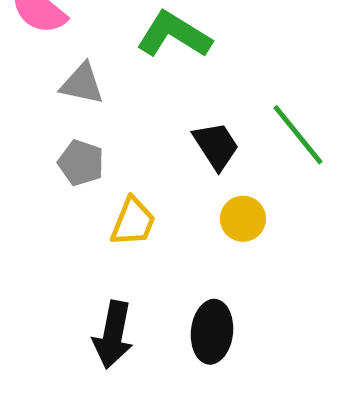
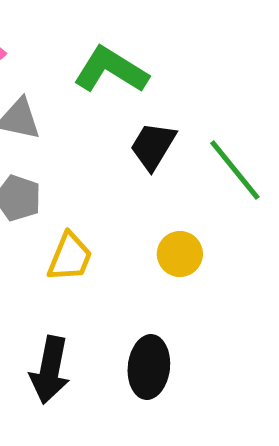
black trapezoid: (216, 146) -> (153, 146), moved, turned -116

